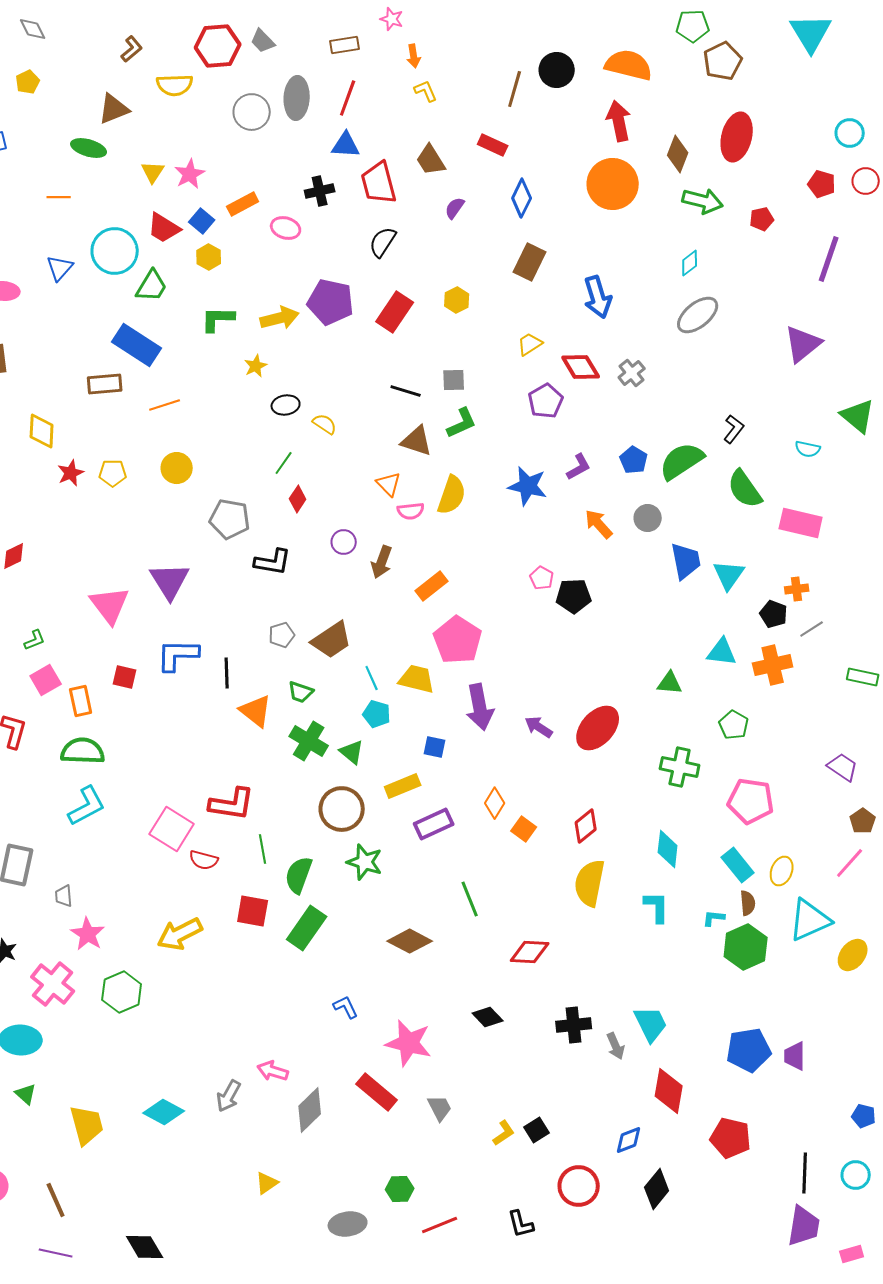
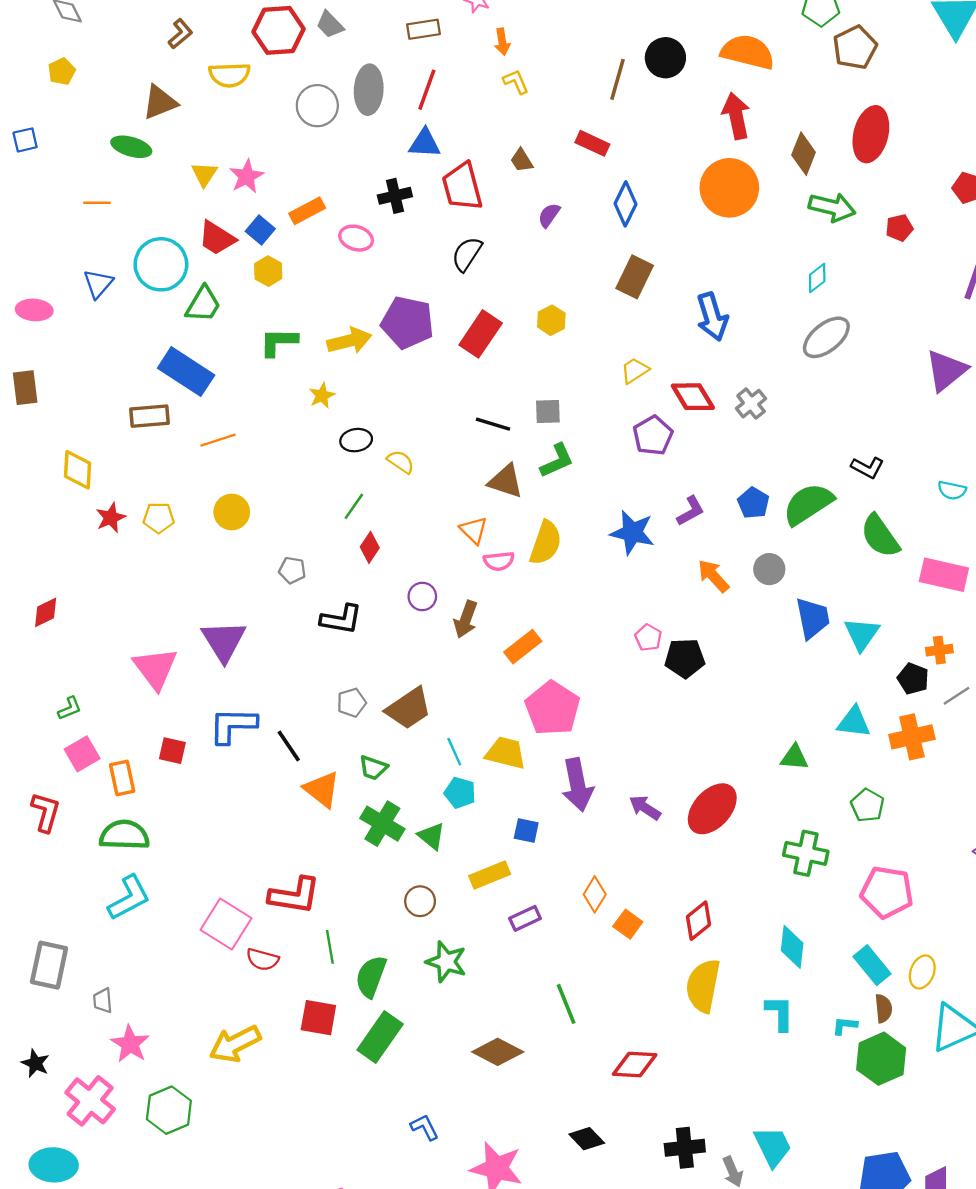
brown trapezoid: (431, 160) -> (522, 160), size x0.7
black L-shape: (734, 429) -> (867, 467), turned 80
gray pentagon: (230, 519) -> (292, 570), size x0.6
black line: (227, 673) -> (289, 746), turned -32
brown circle: (342, 809) -> (420, 901), size x0.6
purple rectangle: (434, 824) -> (525, 918), size x0.7

